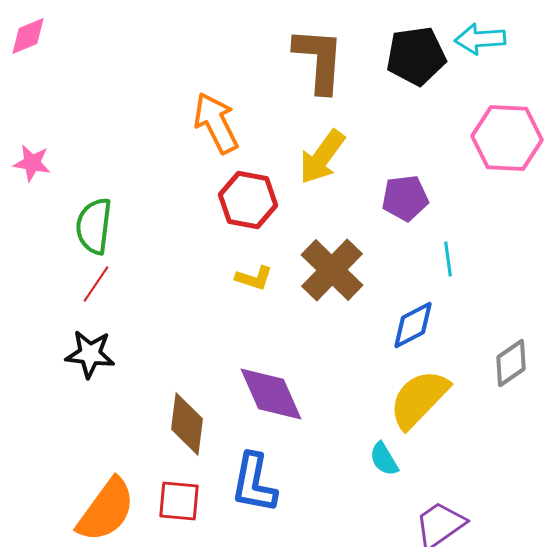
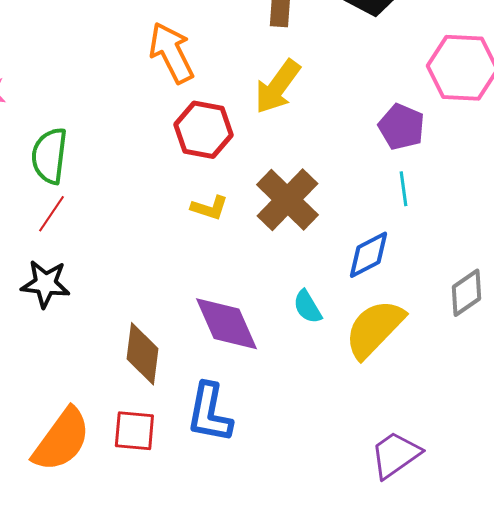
purple pentagon: (405, 198) -> (401, 127), moved, turned 30
cyan semicircle: (384, 459) -> (307, 307), moved

